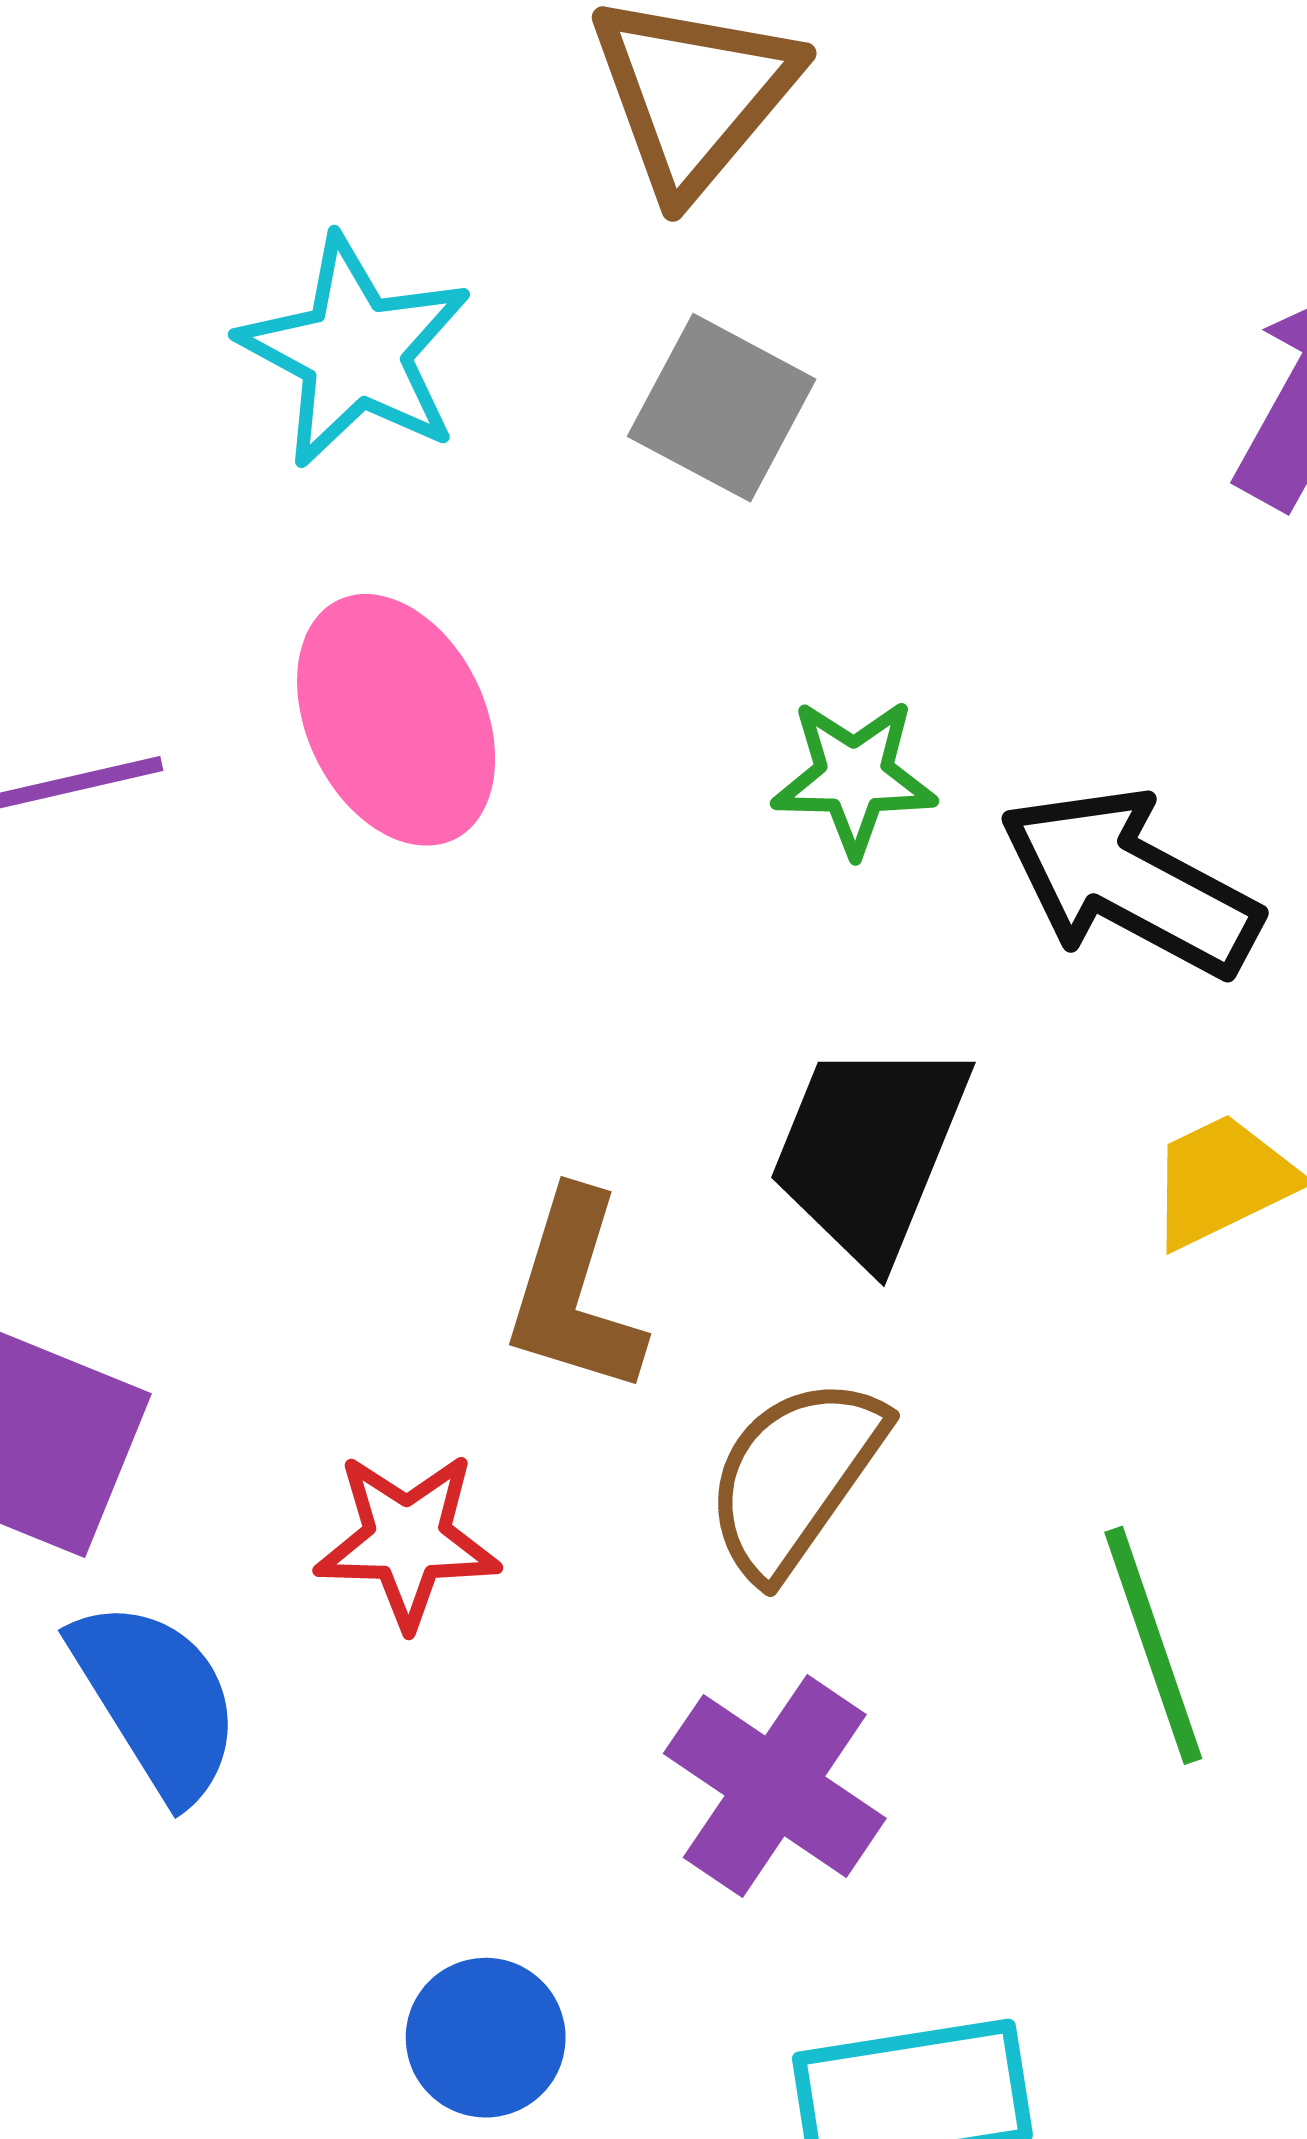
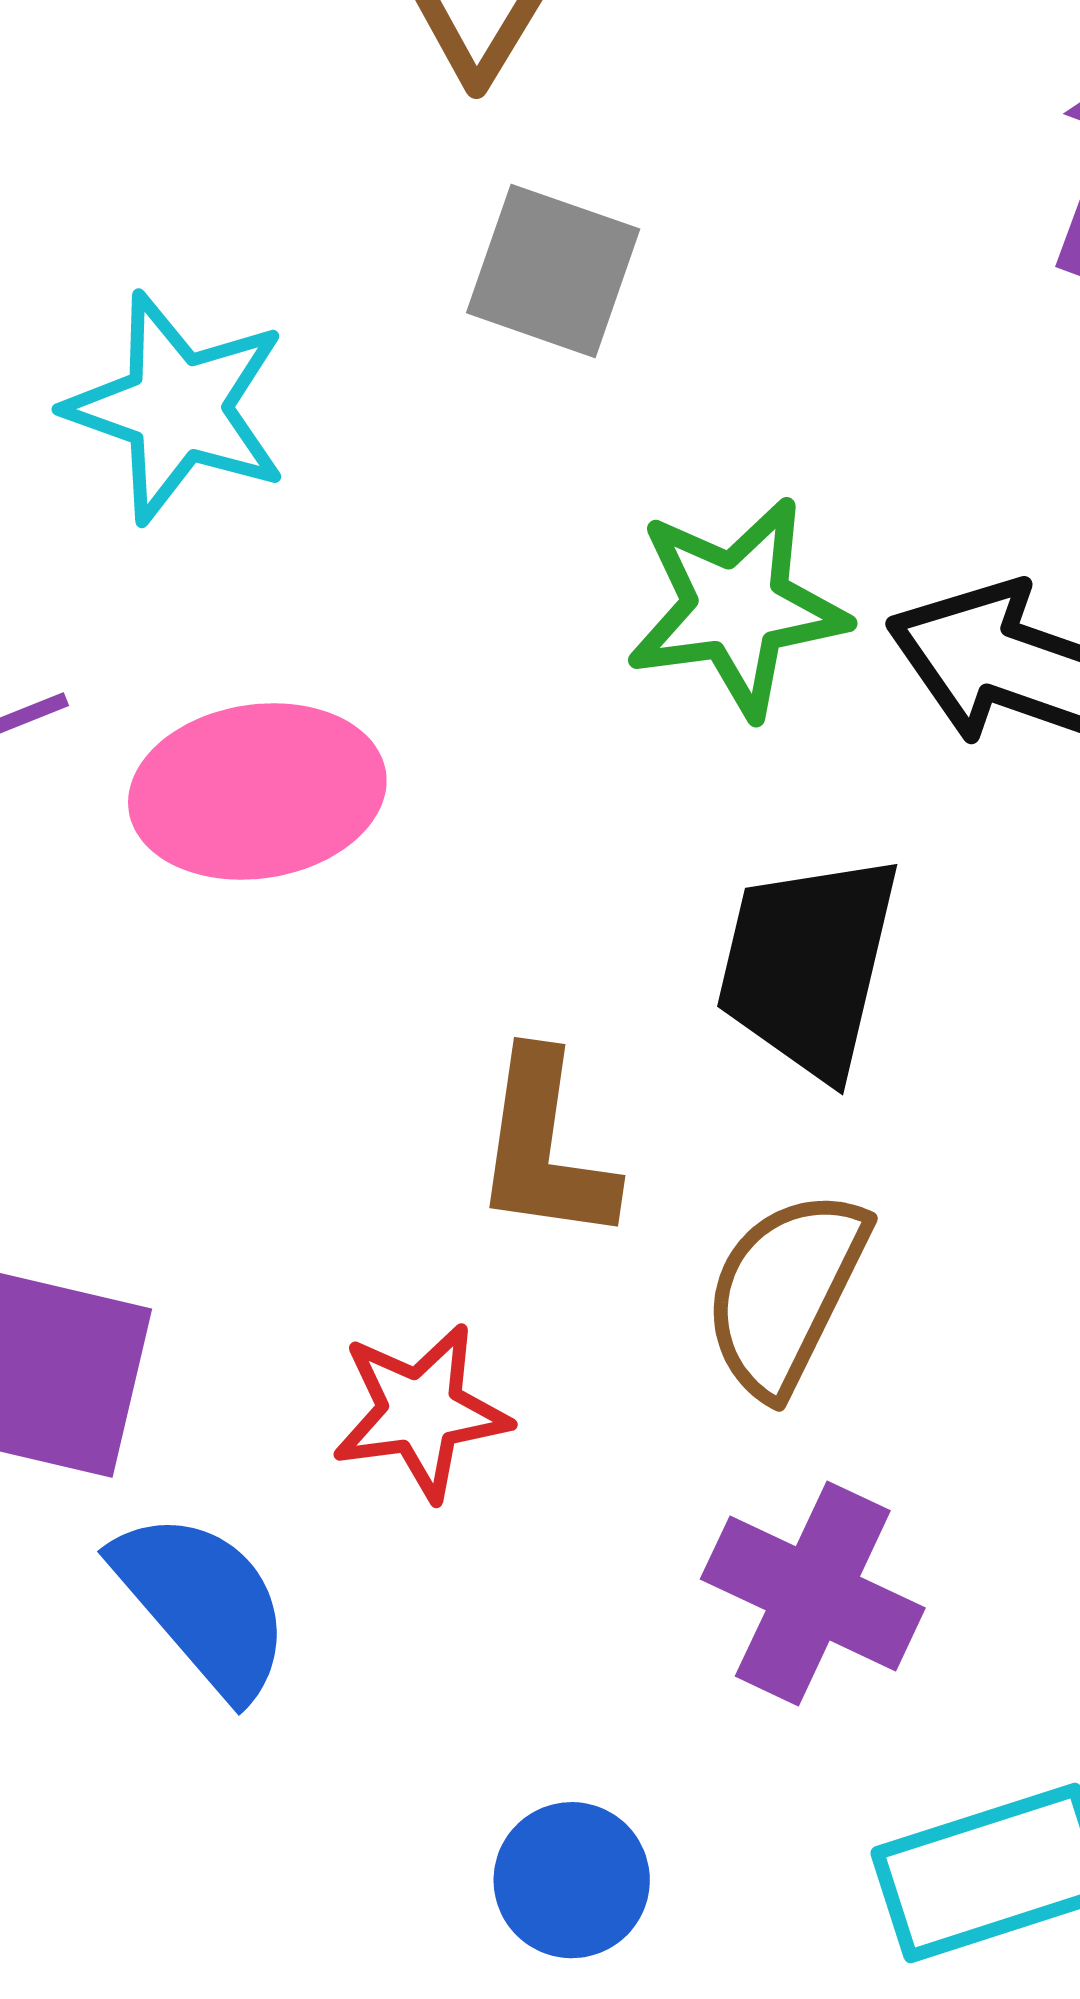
cyan star: (355, 352) -> (177, 408), moved
pink ellipse: (396, 720) -> (257, 791), moved, turned -64
green star: (854, 777) -> (737, 607), size x1.4

